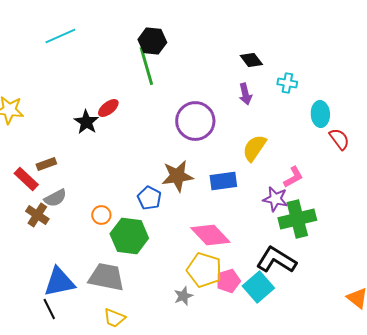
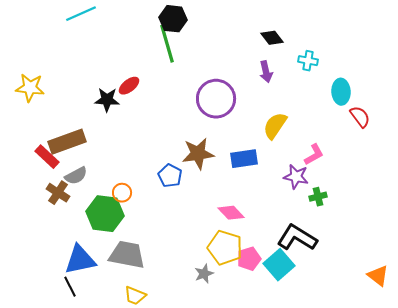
black star: (86, 122) -> (107, 100), turned -30
brown rectangle: (46, 164) -> (67, 142), size x1.8
green cross: (297, 219) -> (318, 197), size x0.5
pink diamond: (210, 235) -> (231, 213), size x0.7
green hexagon: (129, 236) -> (105, 214), moved

